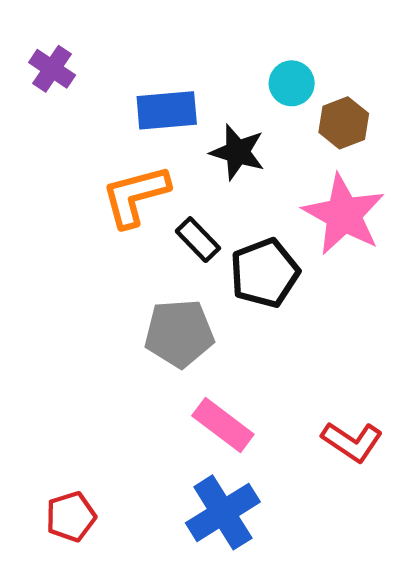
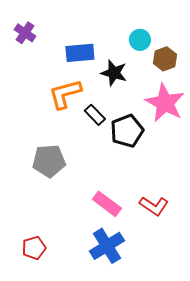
gray pentagon: (179, 333) -> (49, 161), moved
red L-shape: (352, 442) -> (154, 206), moved

